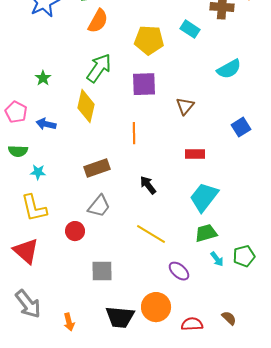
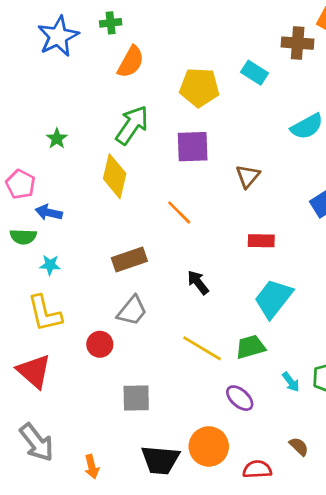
blue arrow: (46, 124) -> (49, 212), moved
orange line: (134, 133) -> (179, 212), turned -45
green trapezoid: (206, 233) -> (250, 347), moved
brown semicircle: (229, 318) -> (299, 446), moved

